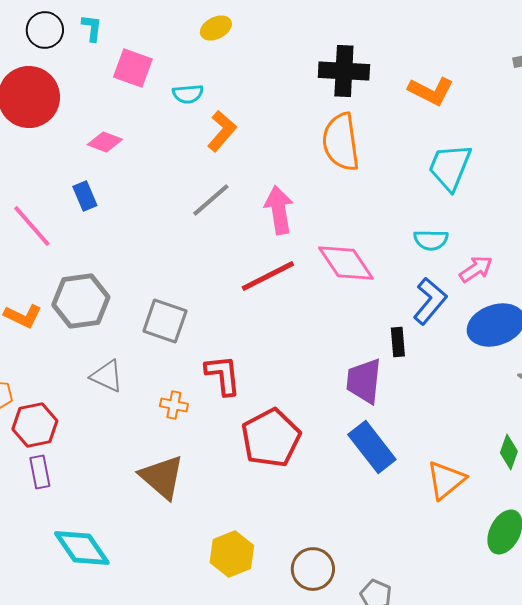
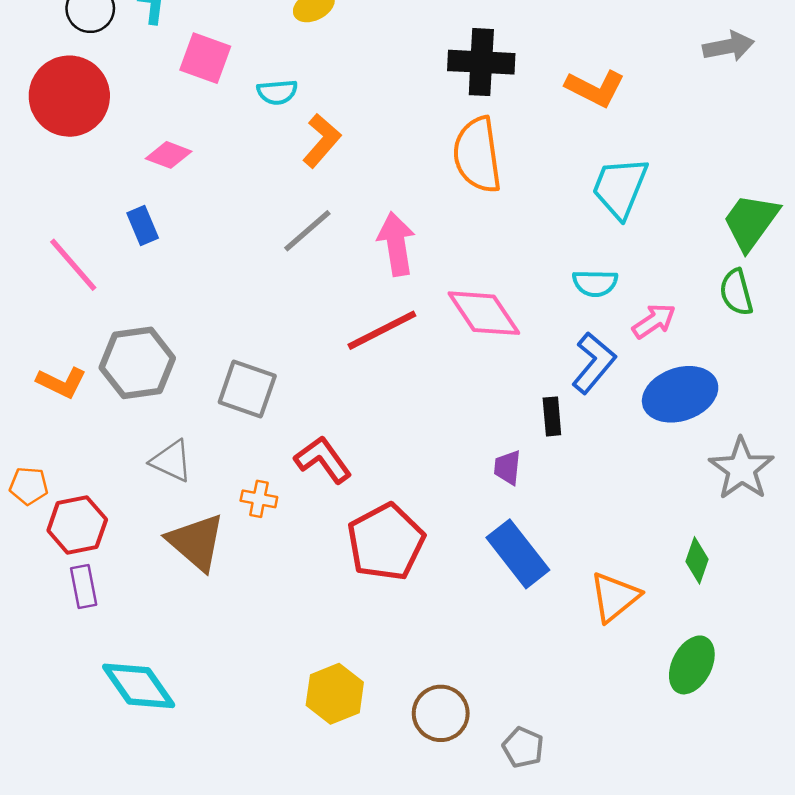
red L-shape: (223, 375) -> (323, 460), turned -30
purple trapezoid: (364, 381) -> (507, 467), size x0.6
brown triangle: (162, 477) -> (196, 542), moved

